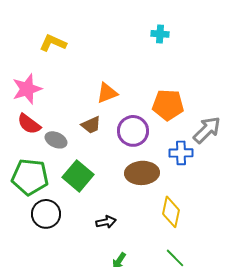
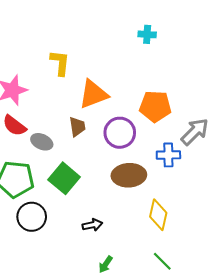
yellow L-shape: (53, 43) -> (60, 63), moved, turned 72
orange triangle: (107, 93) -> (93, 94), size x1.4
brown trapezoid: (91, 125) -> (77, 127), turned -75

